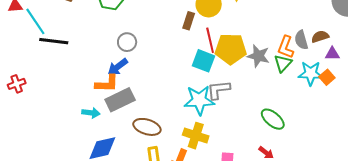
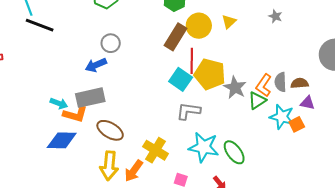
brown rectangle: (189, 21) -> (176, 37), size x1.5
orange L-shape: (107, 84) -> (75, 114), moved
cyan star: (199, 100) -> (204, 147), moved

